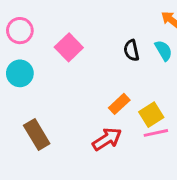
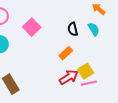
orange rectangle: (119, 104) -> (66, 53), moved
red arrow: (107, 139) -> (69, 77), moved

